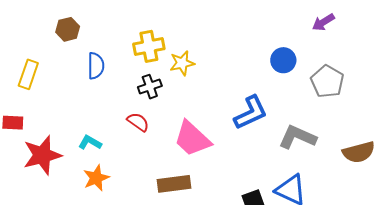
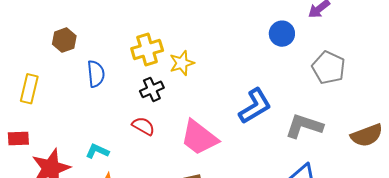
blue circle: (283, 60) -> (282, 34), moved

